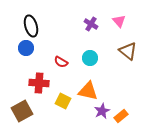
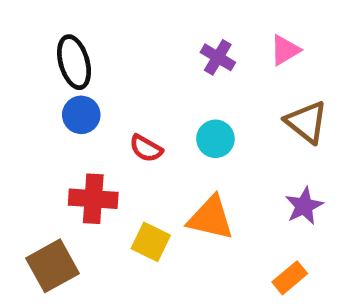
pink triangle: (119, 21) -> (285, 50), turned 40
blue circle: (26, 48) -> (81, 115), moved
purple star: (102, 111) -> (304, 206), moved

